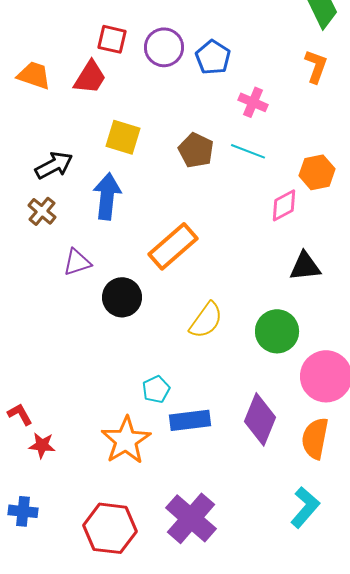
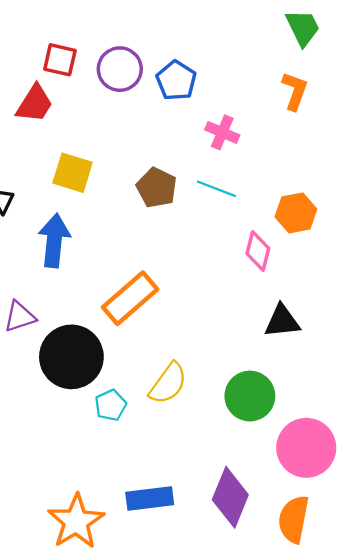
pink diamond: (284, 205) -> (258, 251), turned -48
black circle: (122, 297) -> (71, 357), size x1.4
cyan pentagon: (156, 389) -> (111, 405), moved

